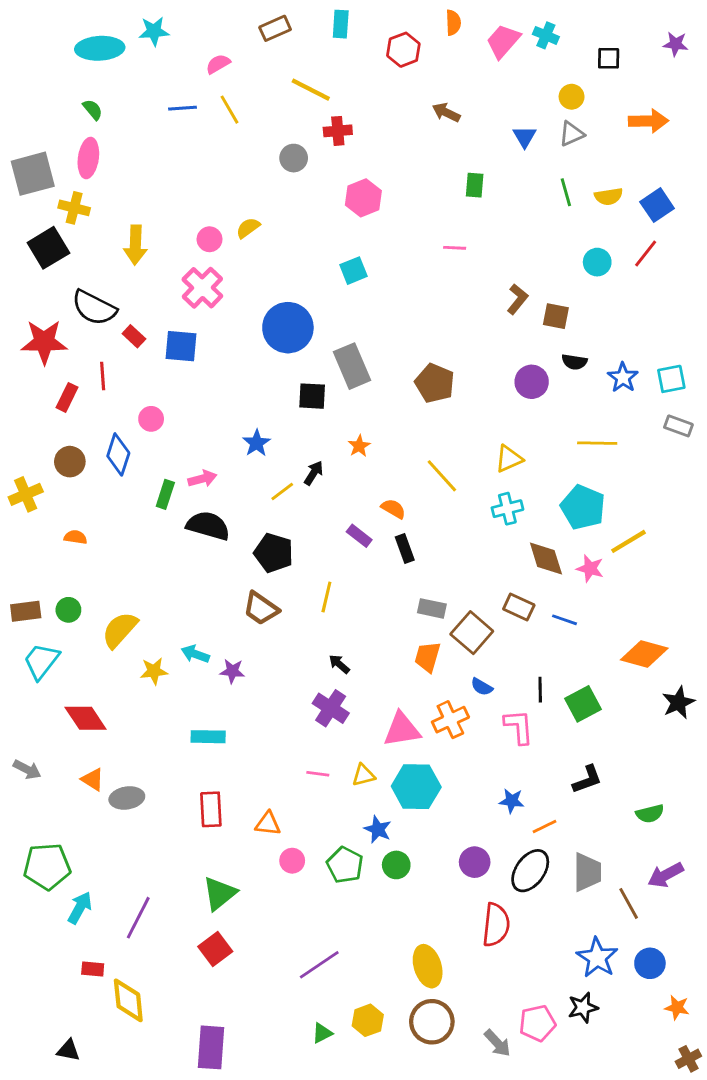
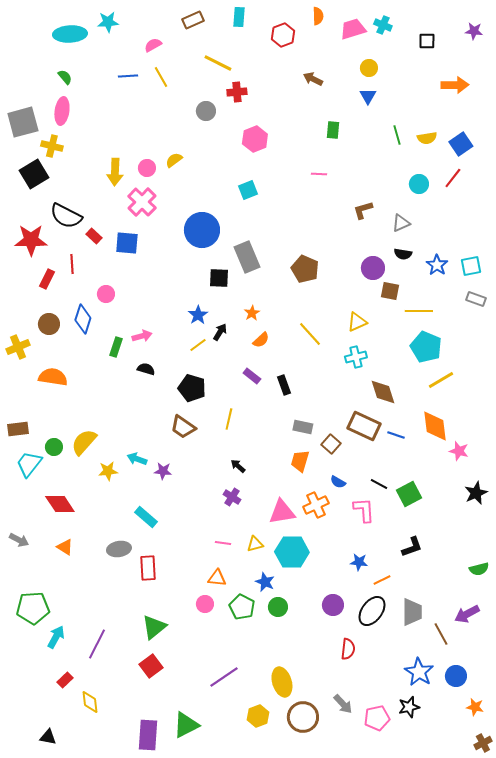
pink trapezoid: (503, 41) -> (353, 29), turned 32
yellow circle: (572, 97) -> (369, 68), moved
gray triangle: (572, 134) -> (401, 223), moved
yellow arrow: (135, 245) -> (115, 172), moved
brown L-shape: (517, 299) -> (363, 210), turned -145
brown square: (556, 316) -> (390, 291), moved
blue star: (257, 443) -> (198, 315), moved
cyan pentagon: (583, 507) -> (426, 347), moved
orange semicircle: (393, 509) -> (261, 340), moved, turned 108
black semicircle: (208, 526) -> (146, 369), size x0.6
orange semicircle: (76, 537) -> (53, 377), size x1.8
pink star: (590, 569) -> (459, 451), moved
brown rectangle: (519, 607) -> (364, 426), size x1.5
green circle: (68, 610) -> (54, 447), moved
brown square: (472, 633) -> (331, 444), size x0.7
orange diamond: (644, 654) -> (435, 426), moved, turned 68
black line: (540, 690) -> (379, 484), turned -60
purple cross: (331, 708) -> (232, 497), size x0.7
cyan rectangle: (208, 737) -> (146, 517), turned 40
gray ellipse: (127, 798) -> (119, 549), moved
green semicircle: (650, 814) -> (479, 569), moved
orange triangle: (268, 824) -> (217, 578), moved
red semicircle: (496, 925) -> (348, 649), size x0.7
yellow ellipse: (428, 966) -> (282, 682), moved
red rectangle: (93, 969) -> (65, 680), turned -49
yellow diamond: (128, 1000) -> (90, 702), size x0.7
green triangle: (322, 1033) -> (186, 725), moved, size x1.8
gray arrow: (497, 1043) -> (343, 704), moved

